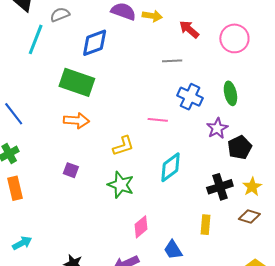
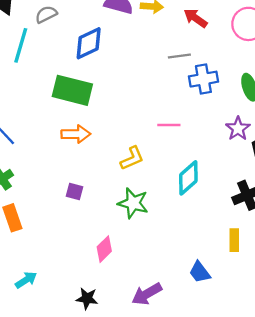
blue cross: (190, 97) -> (203, 79), moved, turned -30
pink diamond: (141, 227) -> (104, 249), moved

